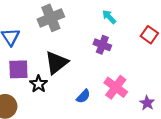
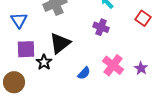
purple star: (147, 103) -> (141, 68), moved

